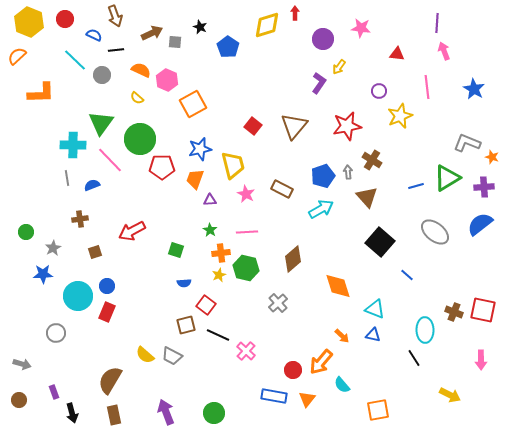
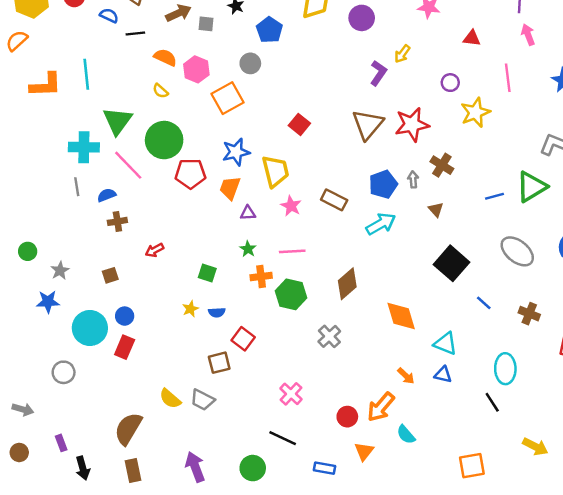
purple circle: (323, 39) -> (362, 18), moved
cyan line: (75, 60) -> (86, 74), moved, turned 40
gray circle: (102, 75) -> (250, 63), moved
brown triangle: (294, 126) -> (368, 124), moved
brown triangle: (367, 197) -> (436, 209), size x0.6
brown cross: (80, 219) -> (117, 221), moved
red arrow: (132, 231) -> (155, 250), size x0.6
yellow star: (219, 275) -> (190, 309), moved
brown cross: (454, 312) -> (529, 314), moved
black line: (218, 335) -> (283, 438), moved
blue rectangle: (274, 396) -> (325, 468), moved, size x0.7
orange square: (378, 410) -> (472, 466), moved

